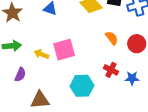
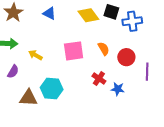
pink square: (64, 50) -> (74, 51), moved
cyan hexagon: (82, 86) -> (52, 88), moved

